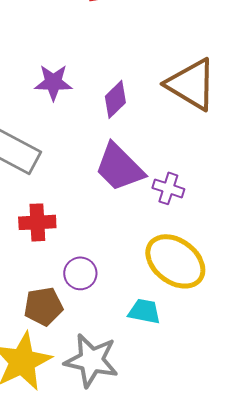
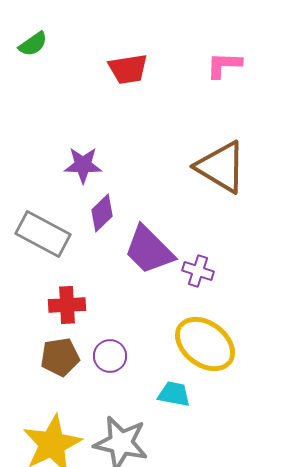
purple diamond: (115, 99) -> (102, 213), moved
brown pentagon: (43, 306) -> (60, 357), moved

